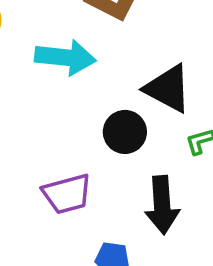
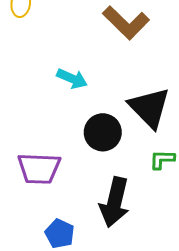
cyan arrow: (65, 57) -> (72, 79), moved, size x0.6

